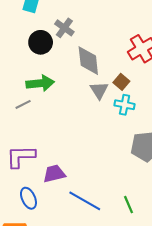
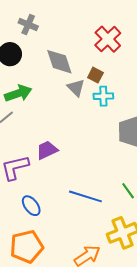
gray cross: (64, 28) -> (28, 24), moved
purple trapezoid: (54, 174) -> (47, 150), moved

